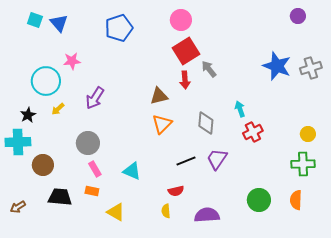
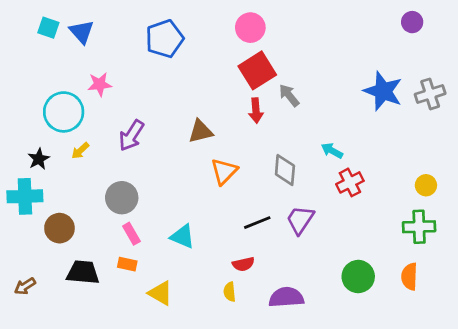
brown triangle: (159, 96) -> (201, 131), moved
cyan arrow: (240, 109) -> (332, 151), turned -42

